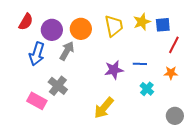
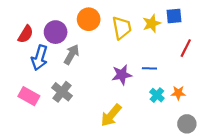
red semicircle: (26, 22) -> (26, 34), moved
blue square: (163, 25) -> (174, 16), moved
orange circle: (81, 29) -> (89, 19), moved
orange star: (171, 73) -> (178, 93), moved
pink rectangle: (37, 101) -> (29, 96), moved

